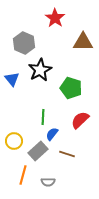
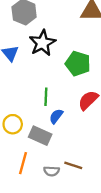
gray rectangle: (38, 151) -> (40, 136), turned 66
brown line: (67, 154) -> (73, 165), moved

